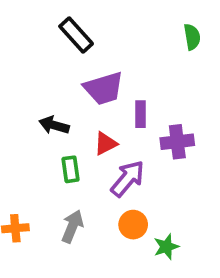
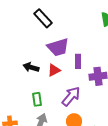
red triangle: (106, 144) -> (54, 70), moved
green rectangle: (71, 169) -> (37, 99), moved

